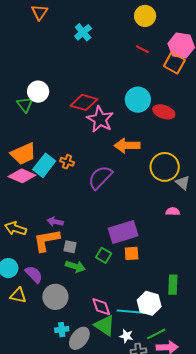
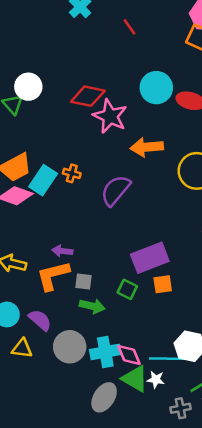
red line: (142, 49) -> (129, 27), moved, turned 32
cyan cross: (62, 330) -> (105, 352), moved, size x1.6
white star: (126, 336) -> (156, 380), moved

